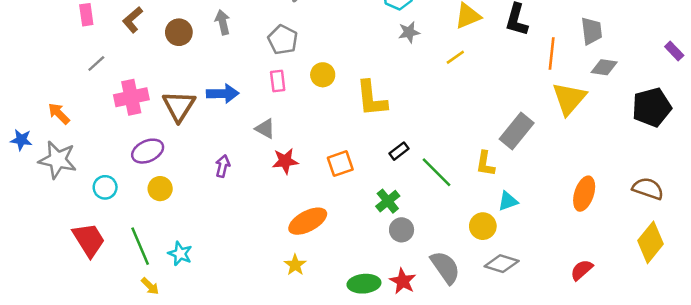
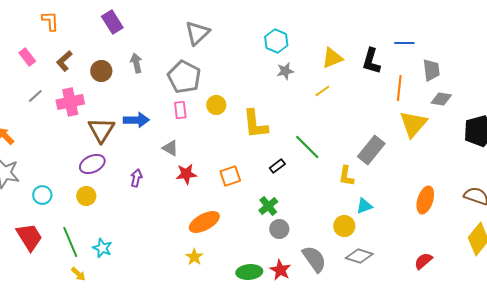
pink rectangle: (86, 15) -> (27, 57), turned -30
gray pentagon: (283, 40) -> (184, 77), size x1.4
pink cross: (131, 97) -> (70, 102), moved
purple ellipse: (148, 151) -> (92, 164), moved
green line: (437, 172) -> (307, 147), moved

